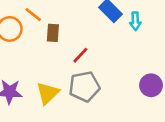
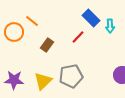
brown rectangle: (53, 33) -> (47, 45), moved, turned 32
red line: (80, 55) -> (78, 37), moved

